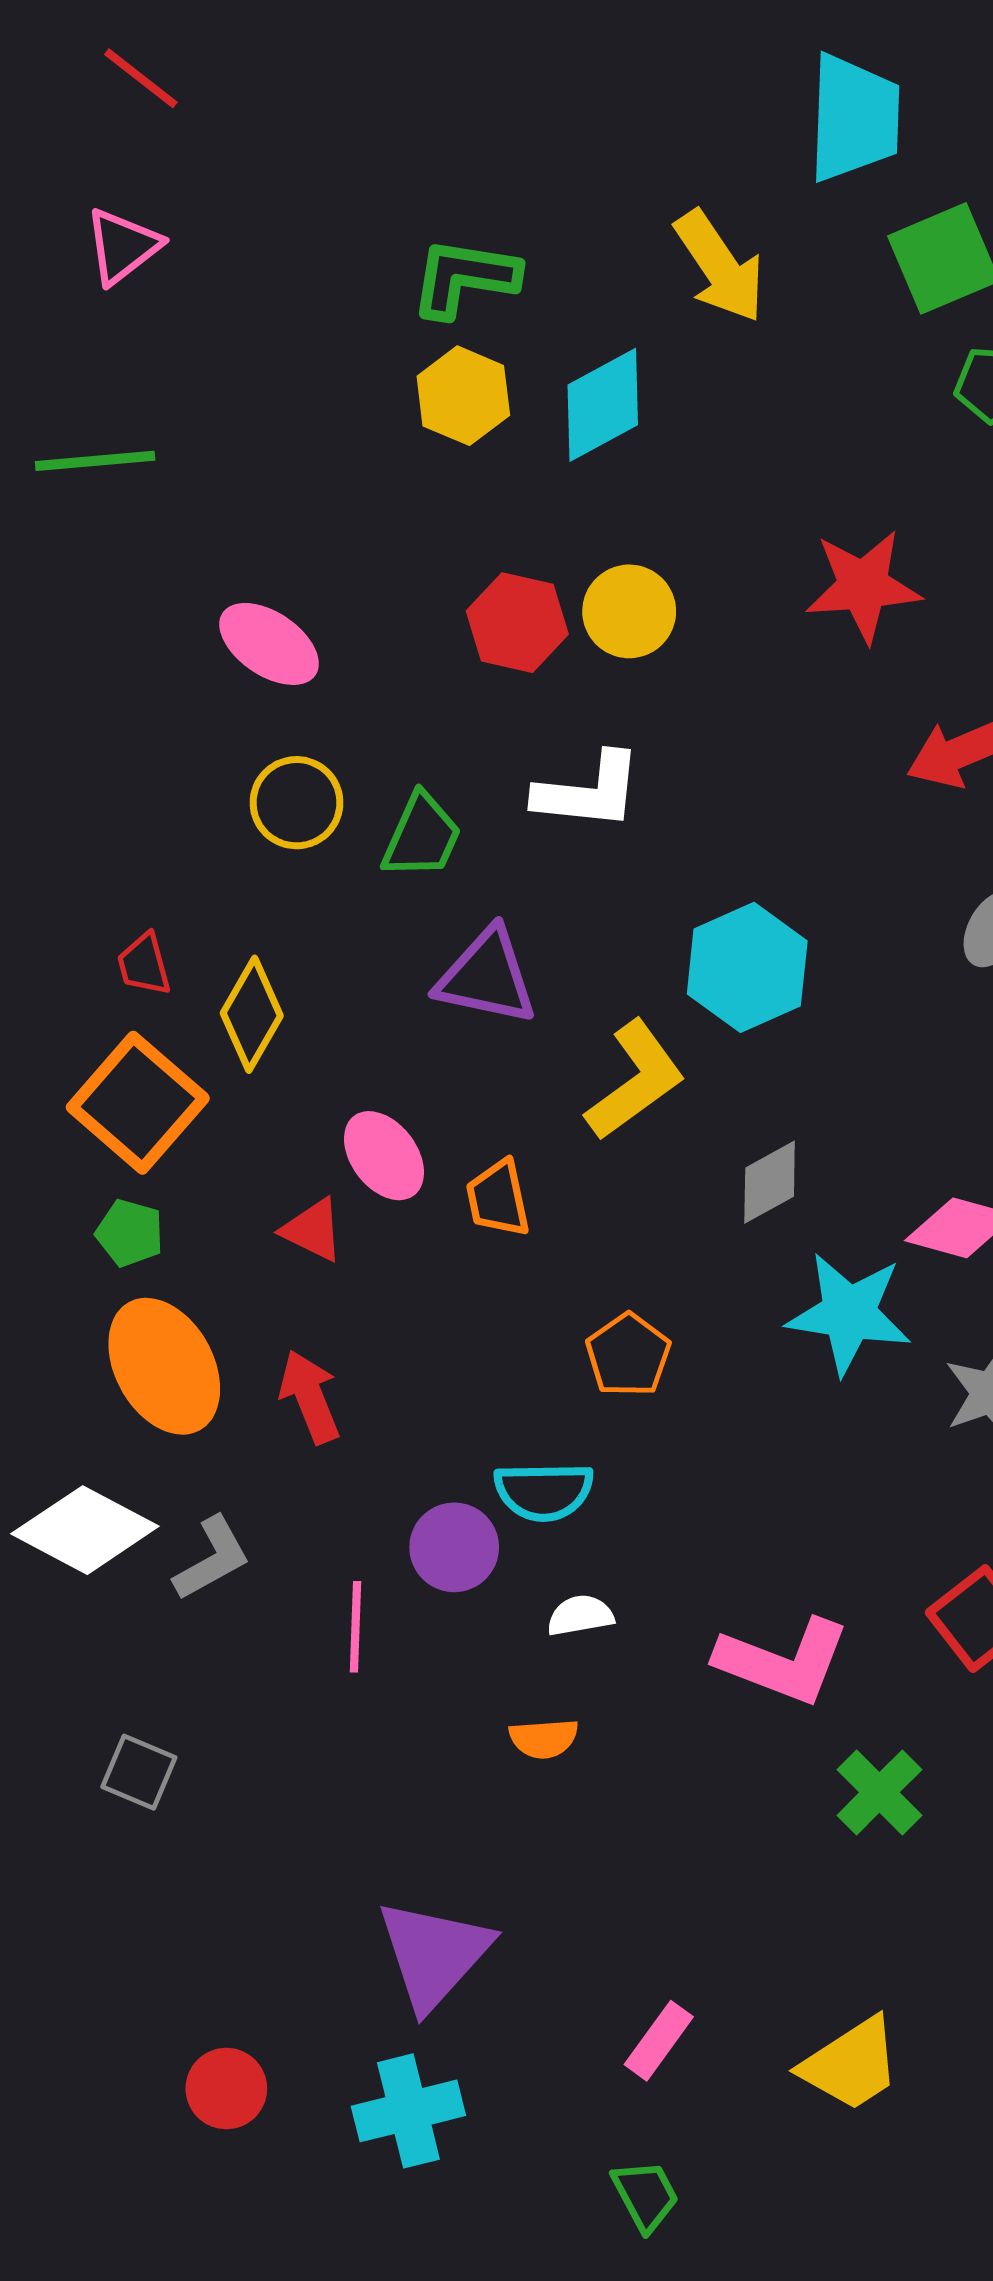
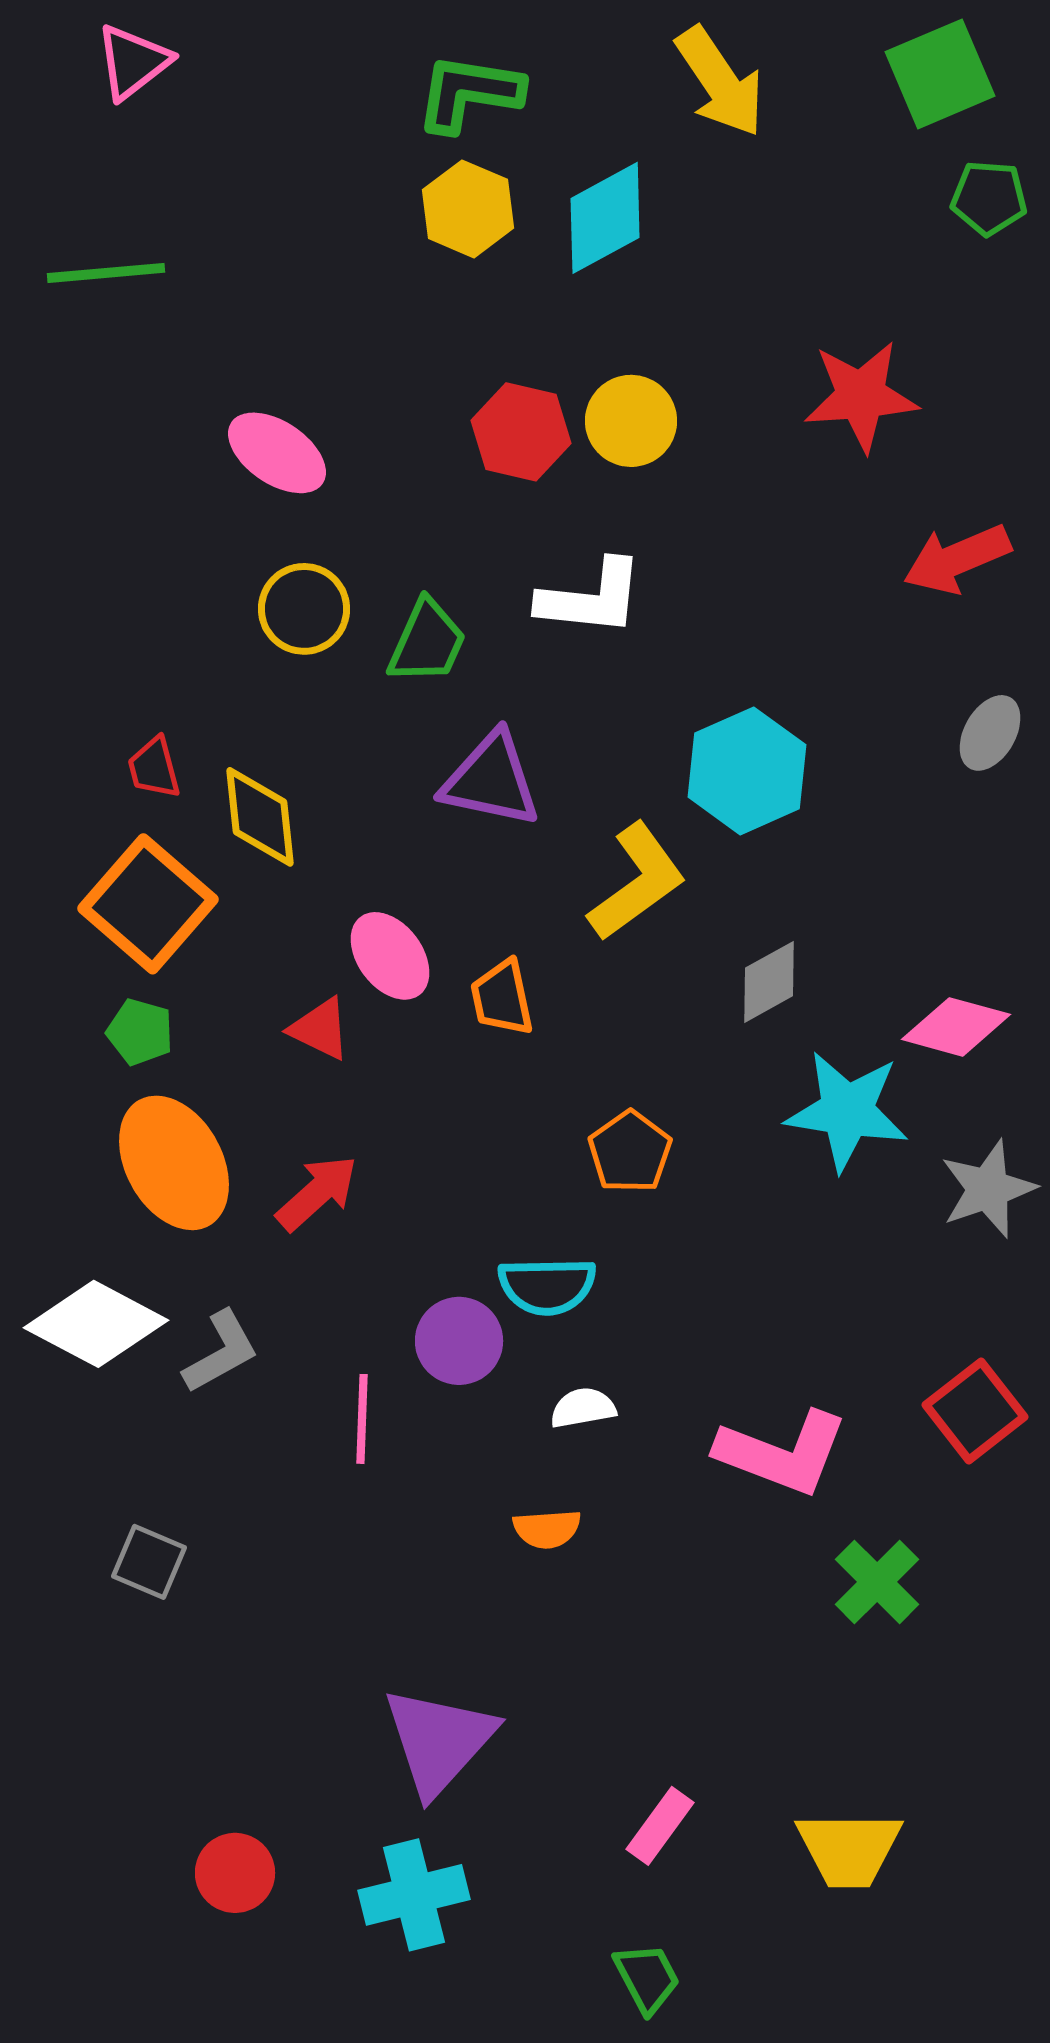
yellow diamond: (252, 1014) -> (260, 817), turned -36
red arrow: (310, 1397) -> (317, 1193), turned 70
yellow trapezoid: (851, 2064) -> (849, 1849), turned 33

